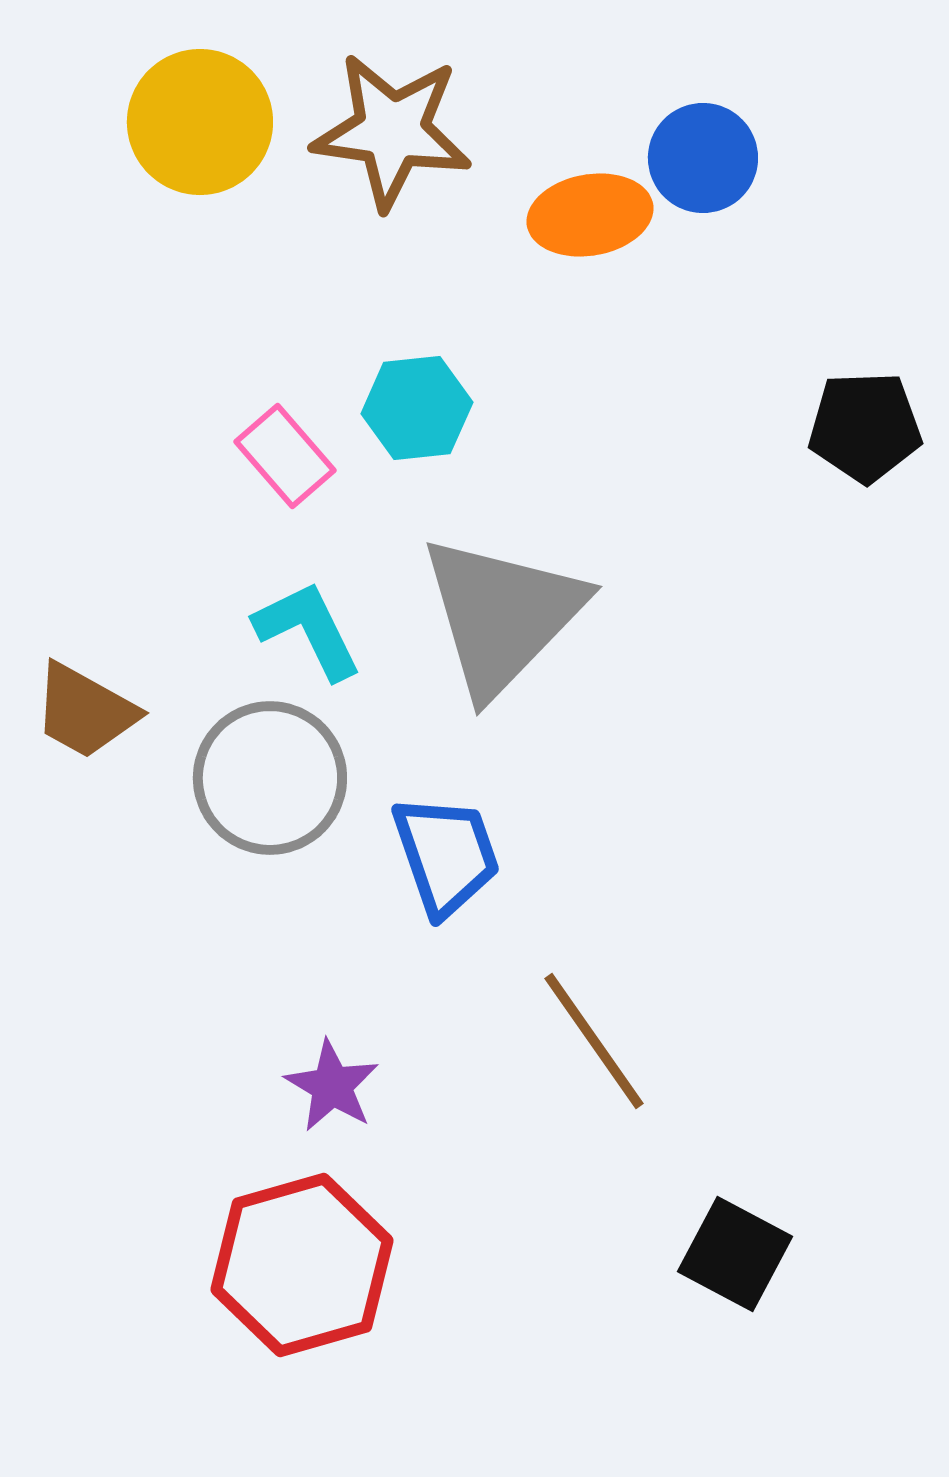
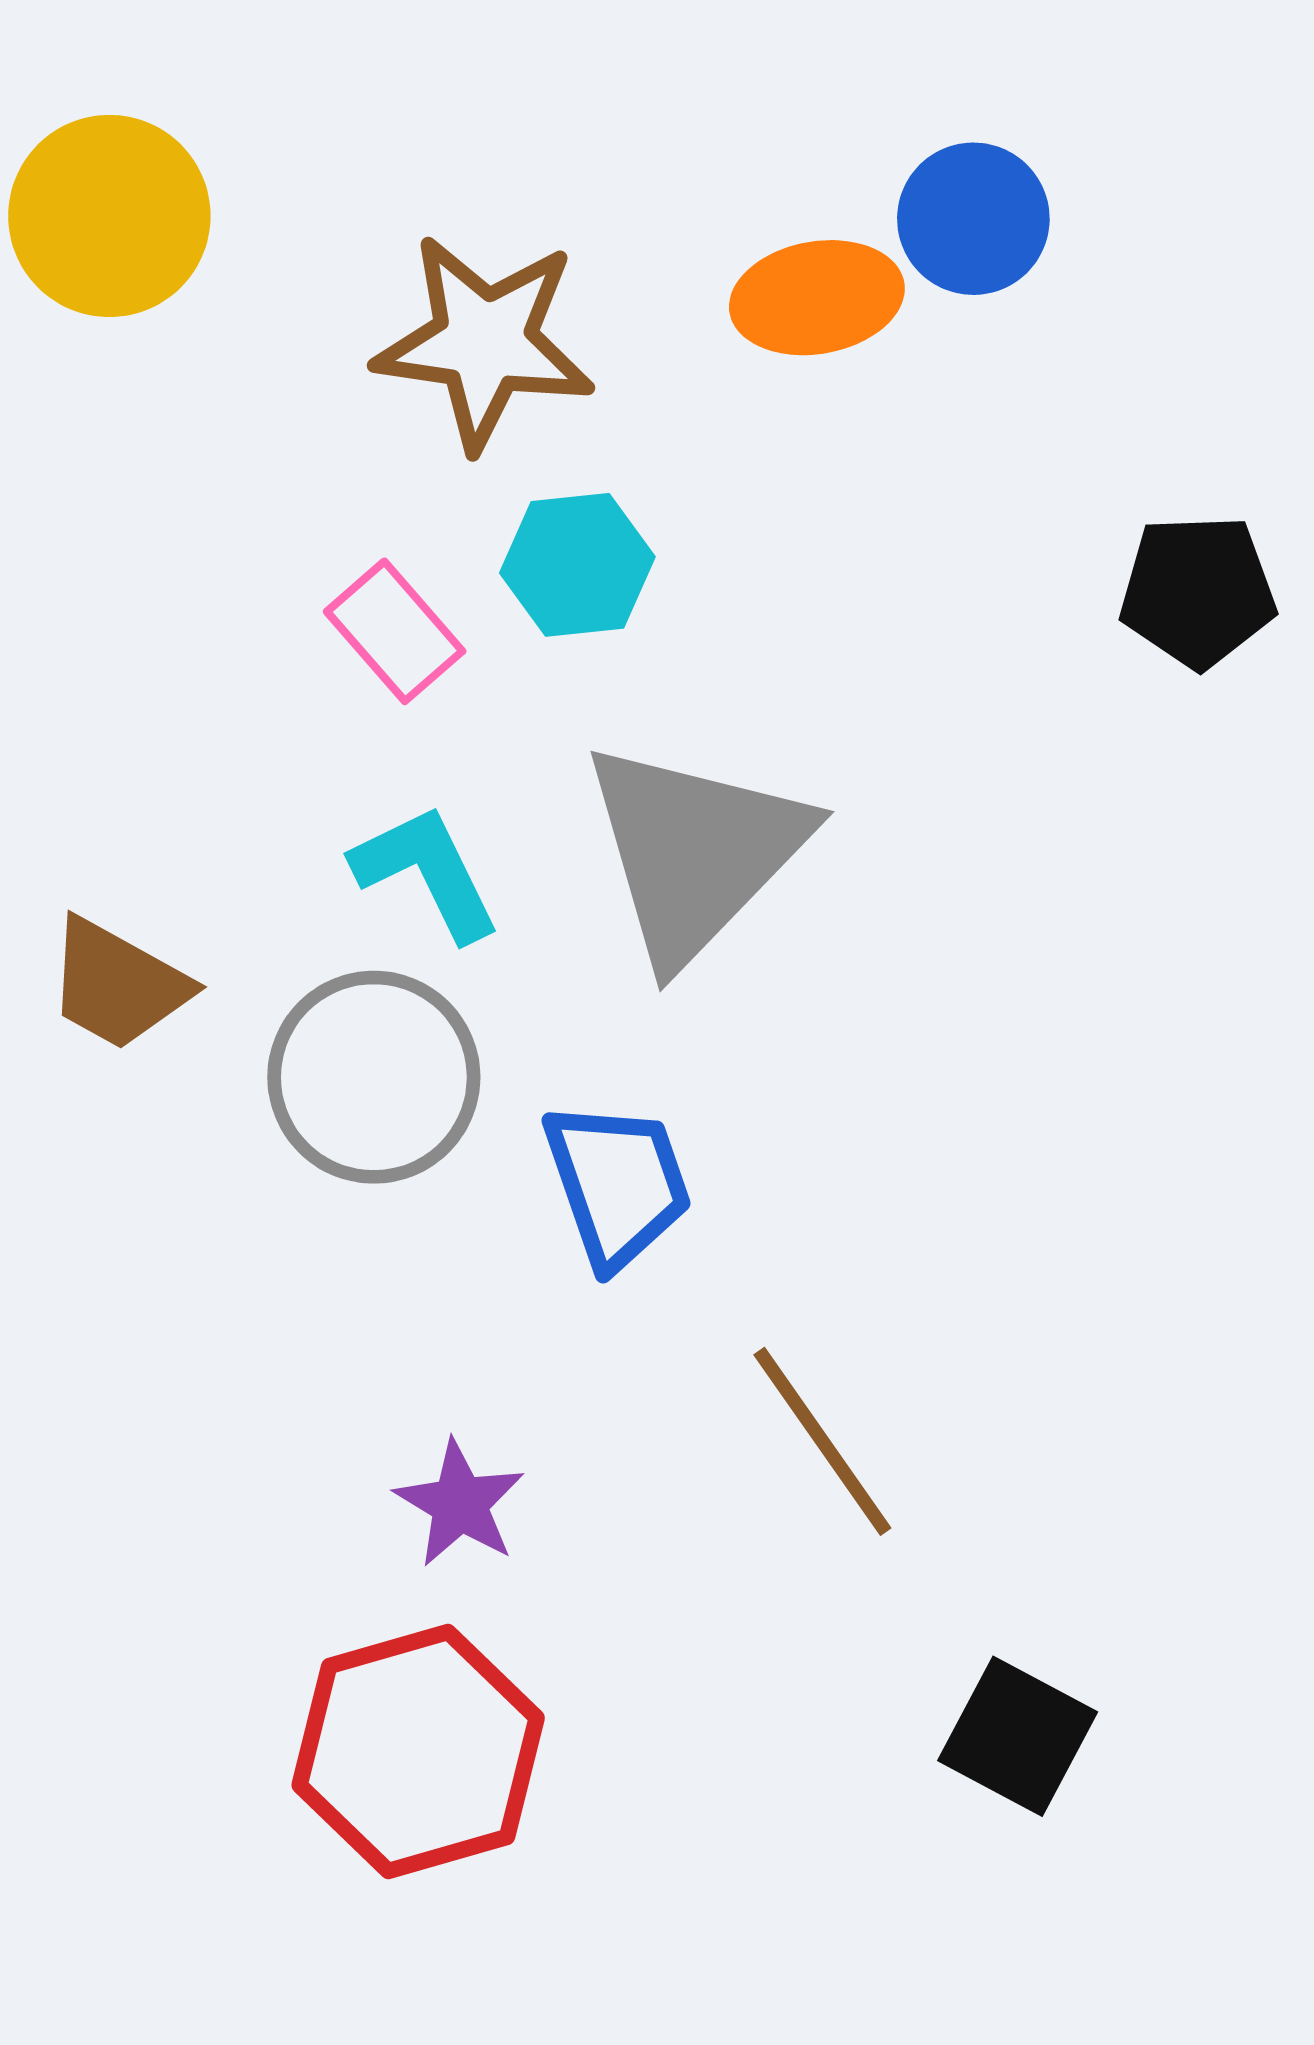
yellow circle: (200, 122) -> (109, 216), moved
brown star: (392, 131) -> (485, 342), moved

